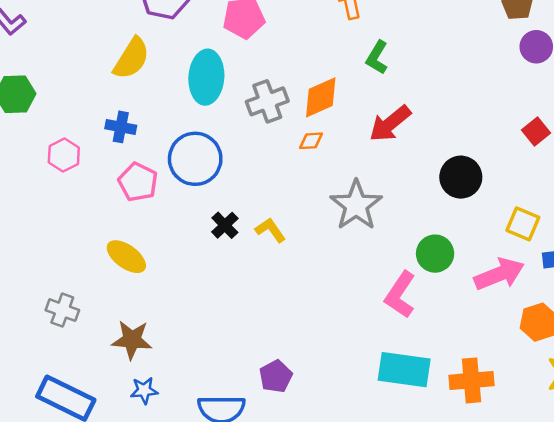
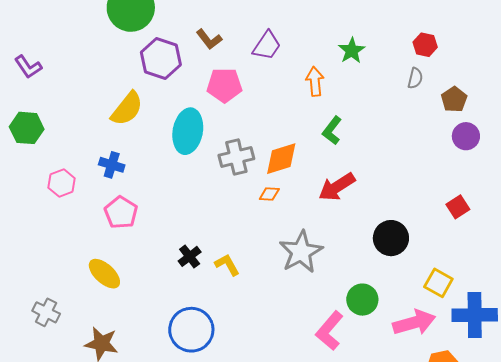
blue circle: (195, 159) -> (191, 330), moved

